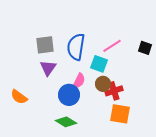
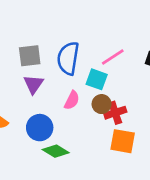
blue circle: (69, 95) -> (40, 128), moved

